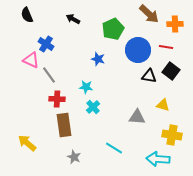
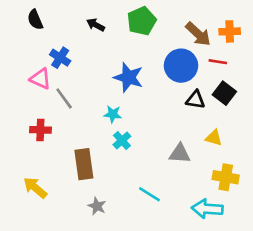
brown arrow: (149, 14) -> (198, 34), moved
green pentagon: (113, 29) -> (142, 21), moved
blue star: (98, 59) -> (128, 77), size x1.6
red cross: (57, 99) -> (40, 130), moved

